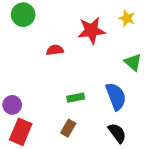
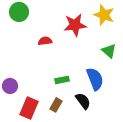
yellow star: (127, 18) -> (104, 15), size x1.5
red rectangle: (21, 132) -> (29, 108), moved
black semicircle: (117, 133) -> (83, 101), moved

